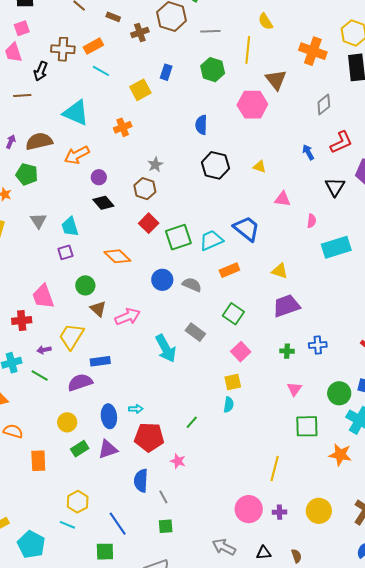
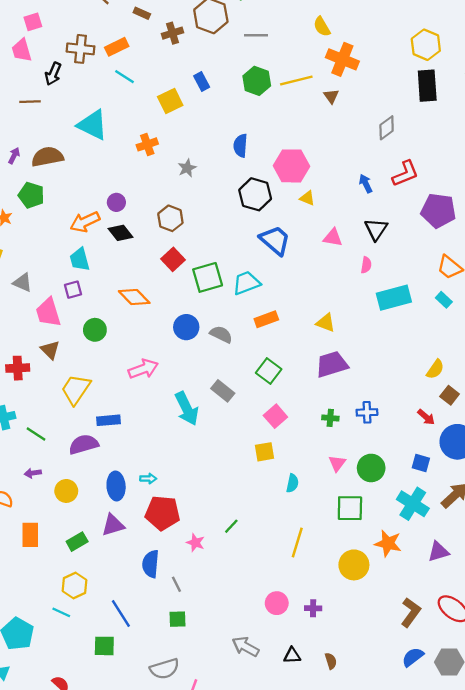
yellow line: (248, 50) -> (296, 80), moved, turned 68
orange cross: (313, 51) -> (342, 59), moved
blue rectangle: (166, 72) -> (202, 81), turned -49
brown triangle: (276, 80) -> (331, 96), size x0.6
pink hexagon: (252, 105) -> (291, 166), moved
orange arrow: (77, 155) -> (85, 222), moved
gray star: (155, 165) -> (187, 168), moved
black triangle: (335, 187) -> (376, 229), moved
gray triangle: (38, 221) -> (23, 283), moved, turned -36
blue trapezoid: (247, 229) -> (275, 240), moved
pink trapezoid: (43, 296) -> (48, 312), moved
brown triangle: (98, 309) -> (50, 350), moved
purple arrow: (44, 350) -> (33, 473), moved
green circle: (339, 393) -> (371, 468), moved
cyan semicircle: (229, 405) -> (292, 483), moved
green line: (192, 422) -> (231, 526), moved
green rectangle: (80, 449) -> (77, 542), moved
yellow line: (275, 468) -> (297, 543), moved
pink circle: (249, 509) -> (277, 603), size x0.7
yellow circle: (319, 511) -> (354, 565), moved

